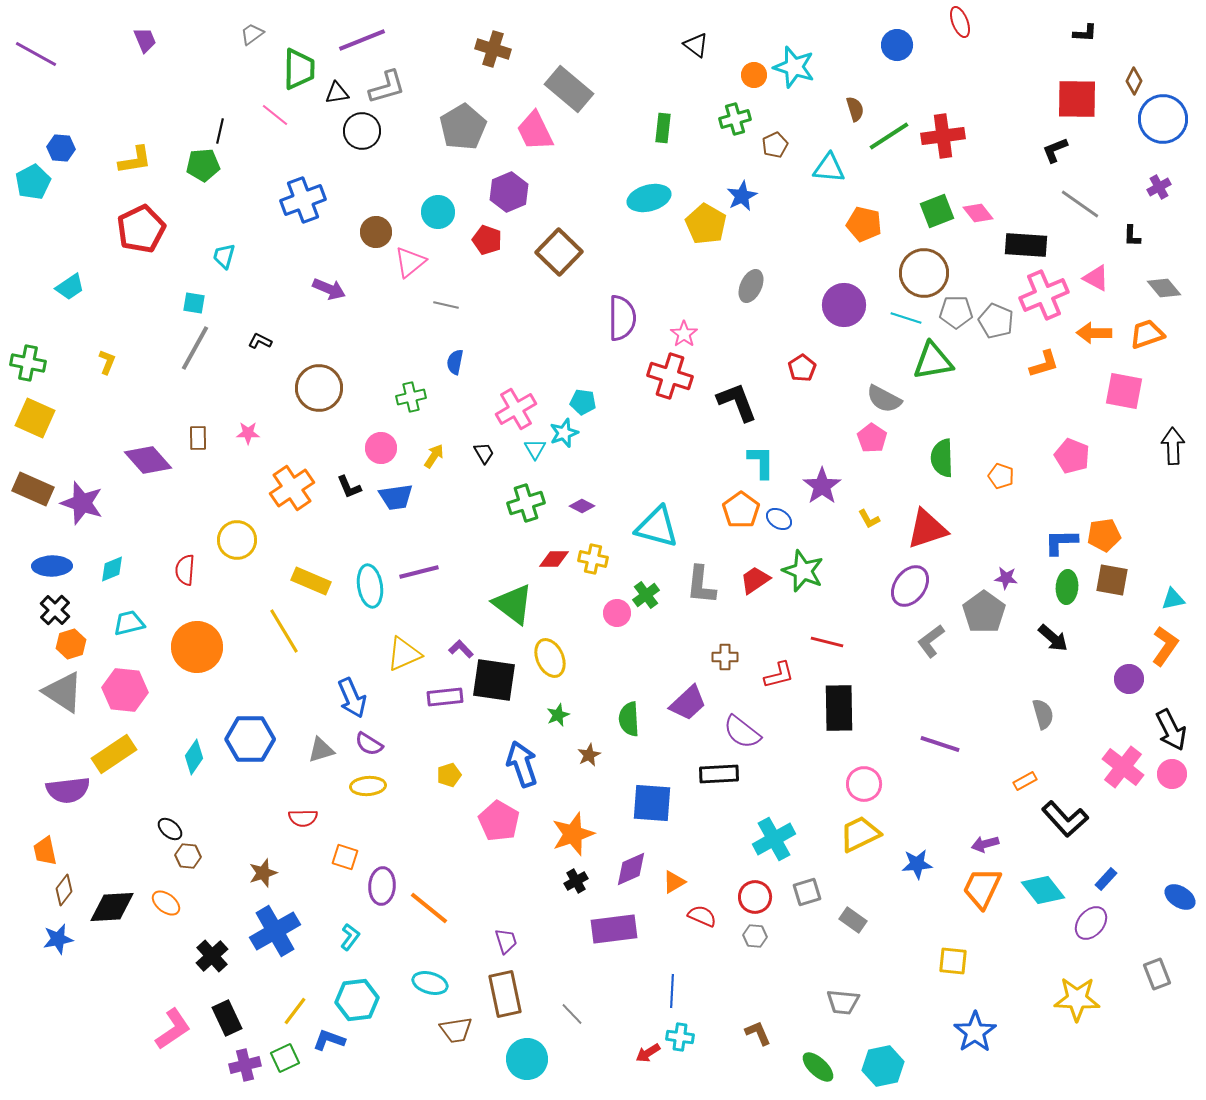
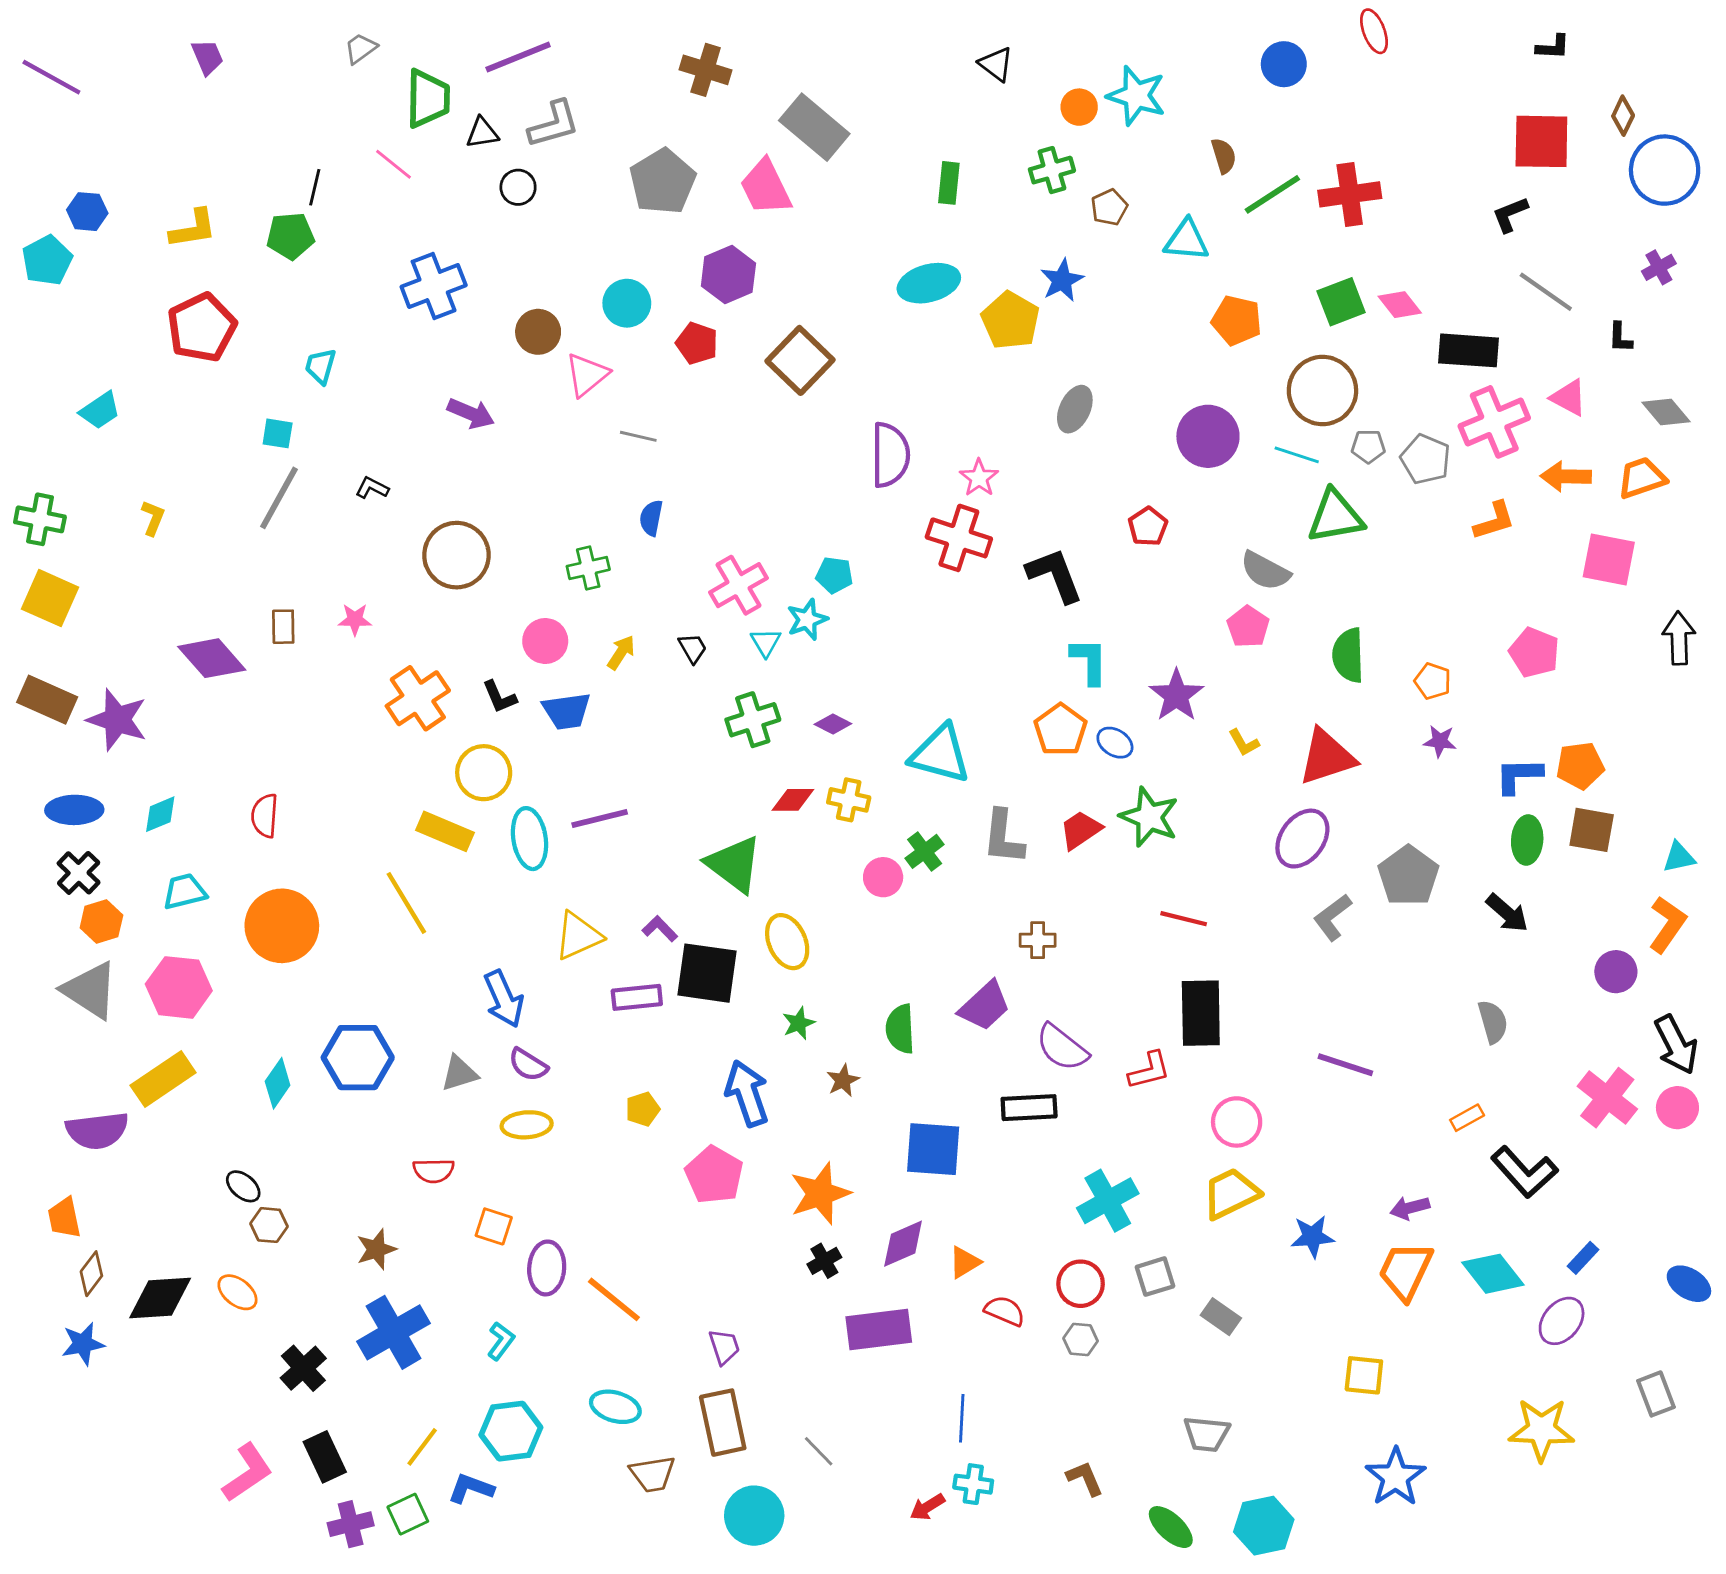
black circle: (362, 131) -> (518, 187), size x0.7
gray pentagon: (956, 312) -> (1368, 446), size x0.7
yellow circle: (237, 540) -> (484, 773), moved
purple star: (1006, 578) -> (1440, 741), moved
red L-shape: (779, 675) -> (1149, 1070), moved

